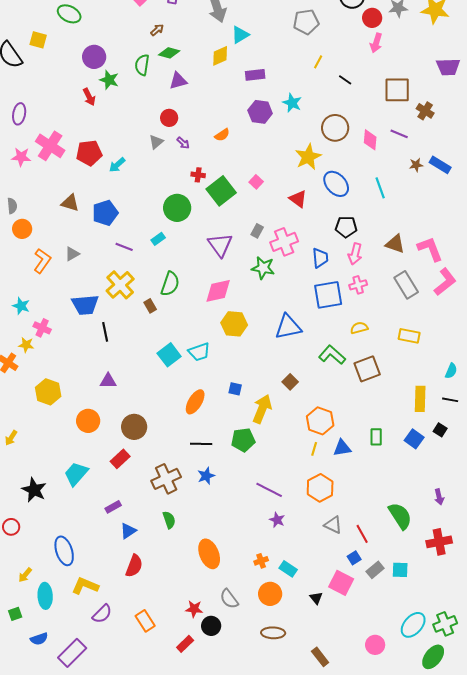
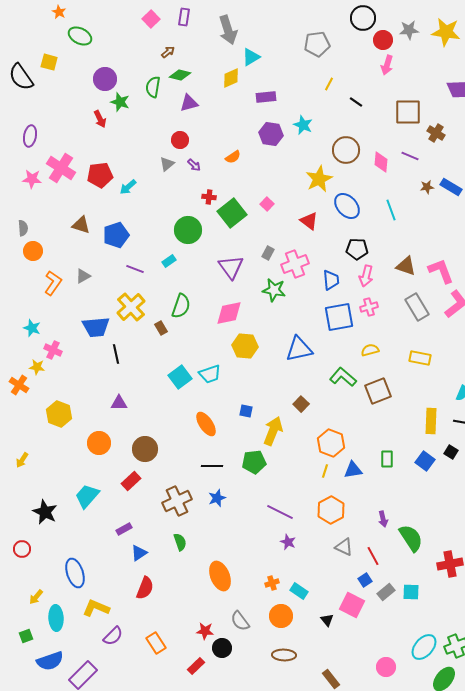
orange ellipse: (195, 402) -> (206, 424), turned -65
purple arrow: (439, 497) -> (383, 519), moved
blue semicircle: (39, 639) -> (50, 661), size x1.5

